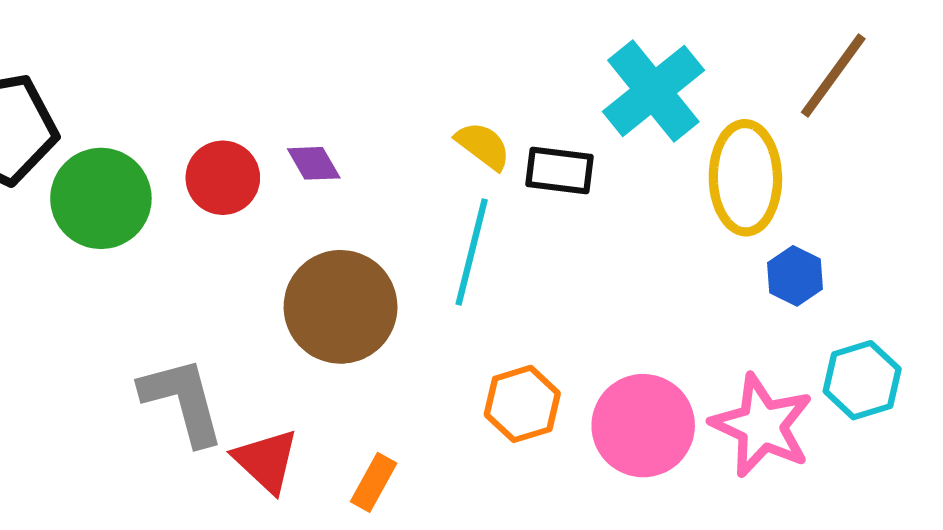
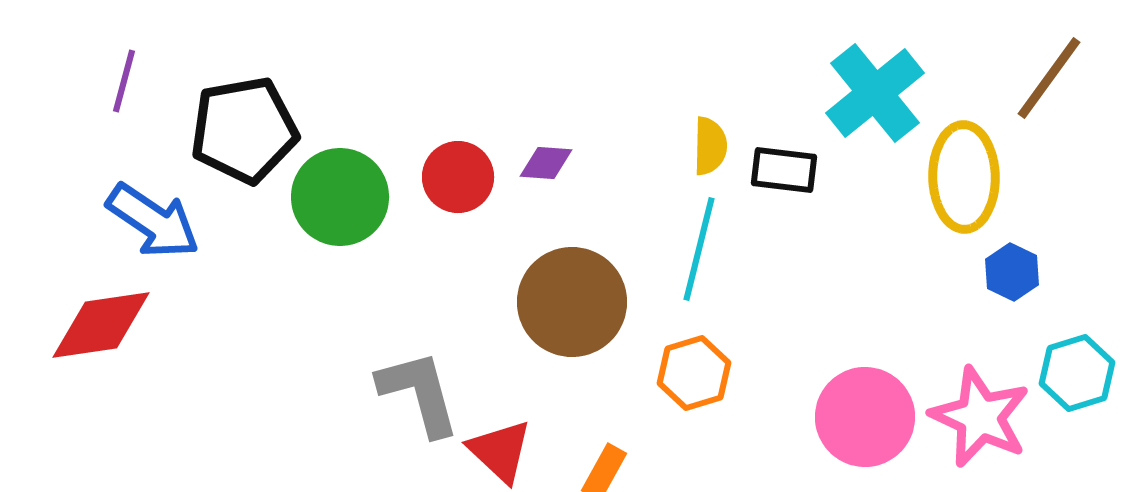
yellow semicircle: (483, 146) -> (710, 146), turned 54
purple diamond: (314, 163) -> (546, 163), turned -56
orange hexagon: (522, 404) -> (694, 373), moved

